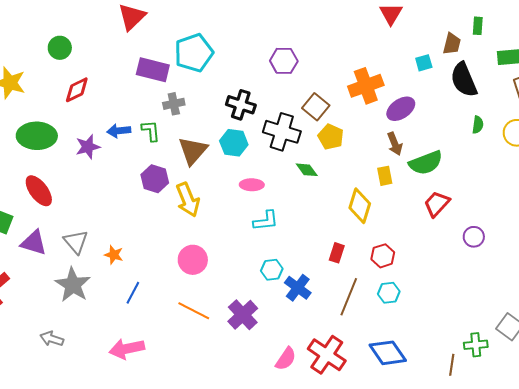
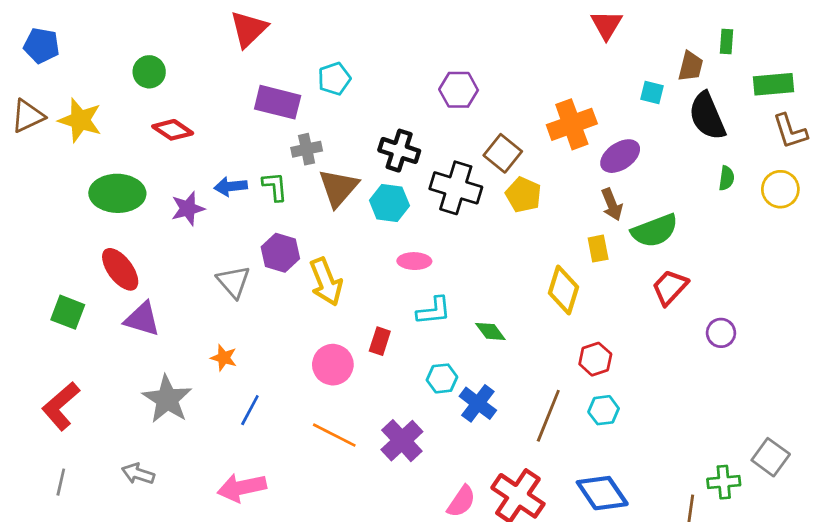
cyan pentagon: (194, 53) -> (334, 79), size x0.6
cyan square: (424, 63) -> (652, 93), turned 30
red diamond: (77, 90) -> (173, 130), turned 60
brown triangle: (193, 151) -> (338, 188), moved
green diamond: (307, 170) -> (490, 331), moved
gray triangle: (76, 242) -> (233, 282), moved
purple triangle: (34, 243) -> (142, 319), moved
red rectangle: (337, 253) -> (380, 341), moved

